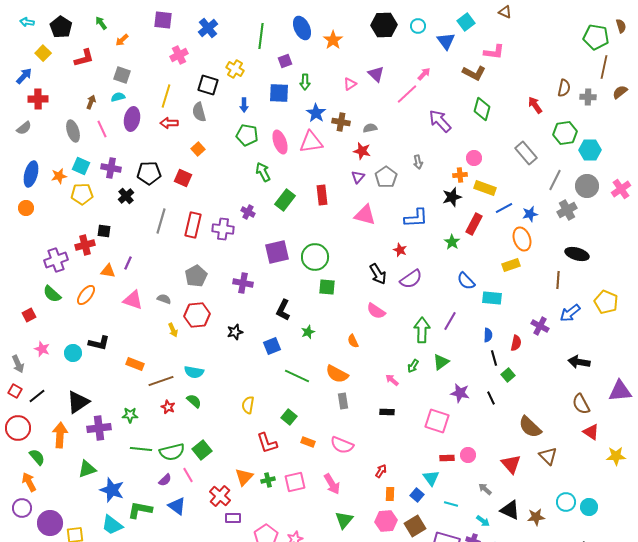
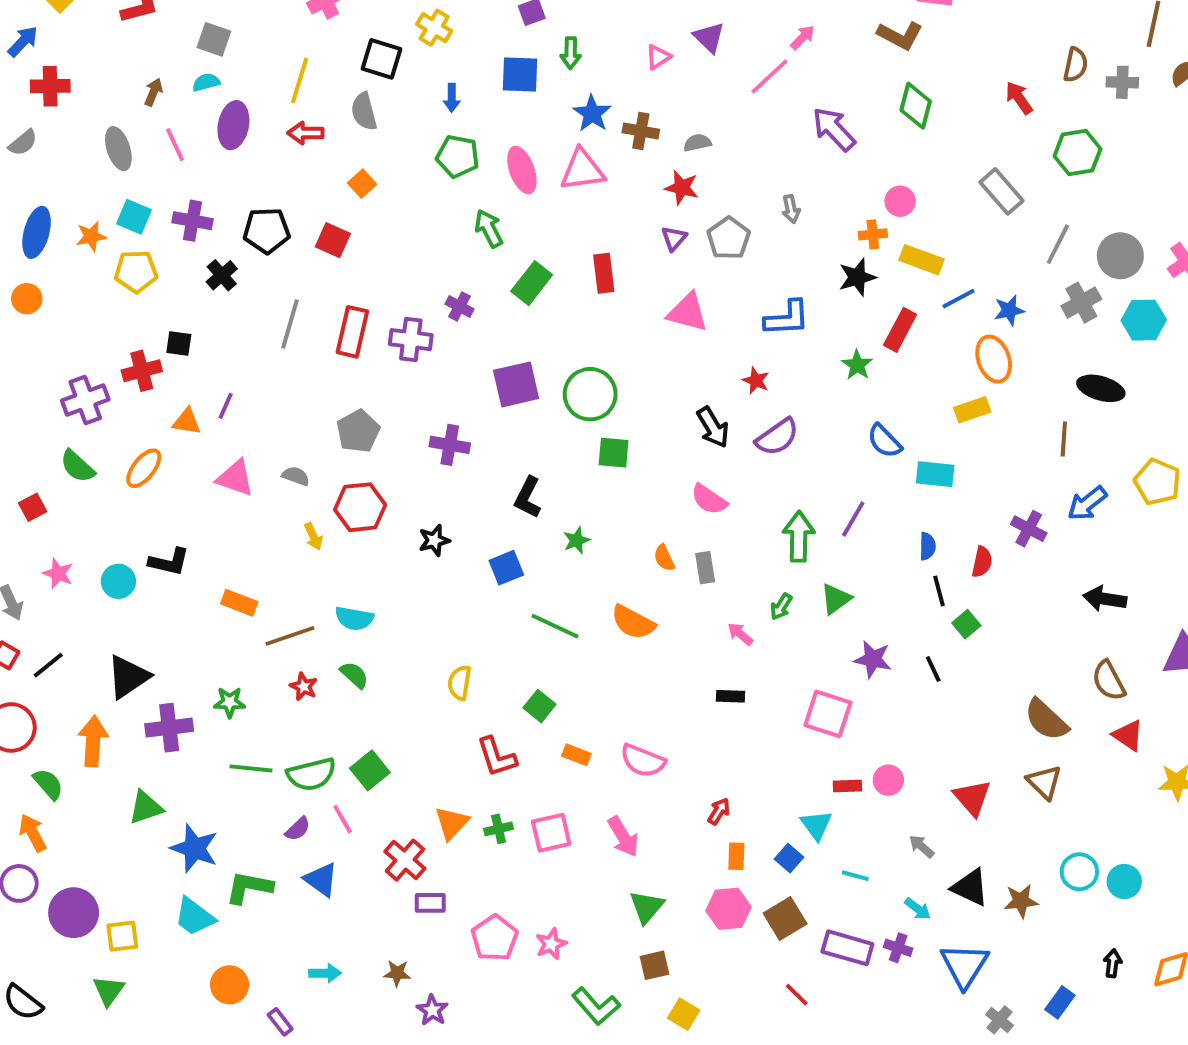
cyan hexagon: (590, 150) -> (1144, 320), moved
gray rectangle: (343, 401) -> (705, 568), moved
brown semicircle: (530, 427) -> (1046, 720), moved

